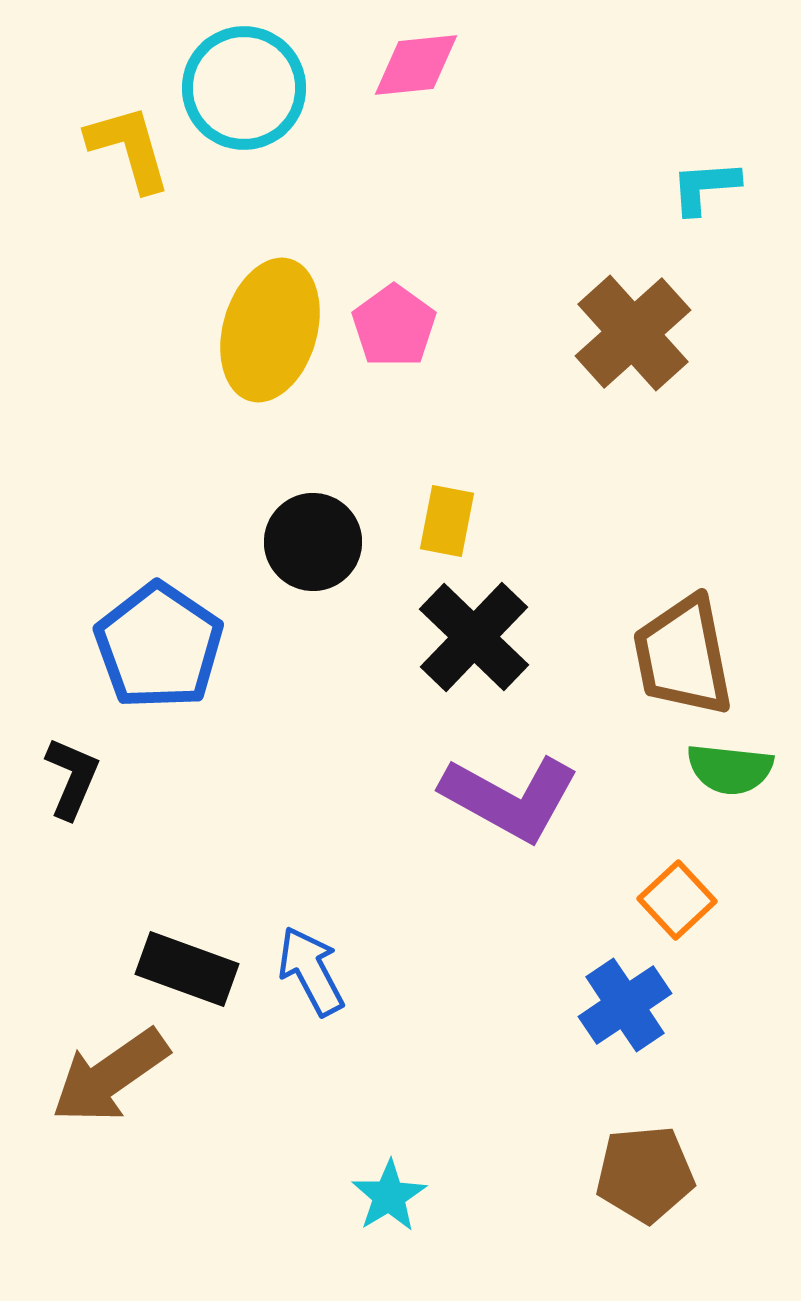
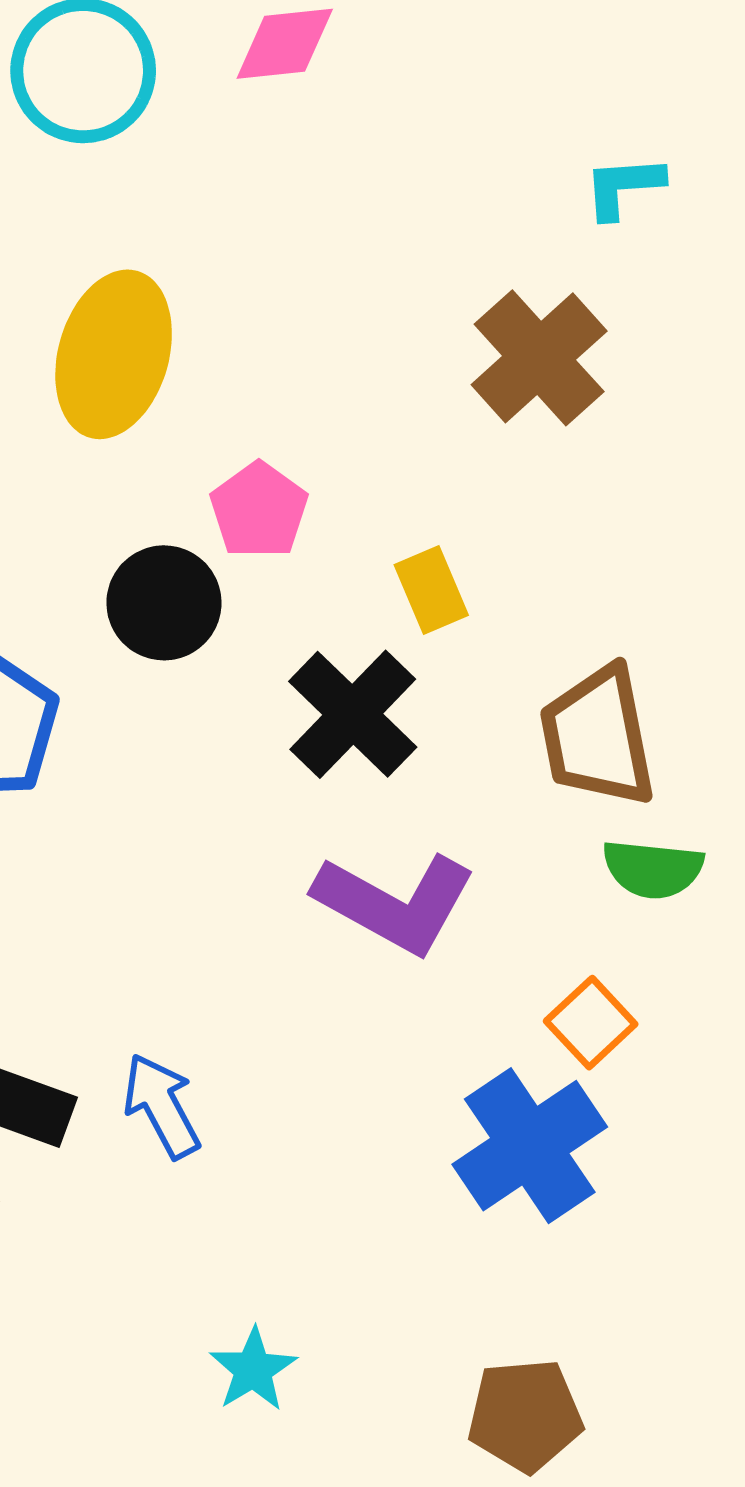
pink pentagon: (394, 326) -> (259, 510), moved
yellow rectangle: (447, 521) -> (431, 590), moved, turned -34
blue cross: (625, 1005) -> (530, 1146), size x1.4
brown pentagon: (645, 1174) -> (525, 1415), moved

